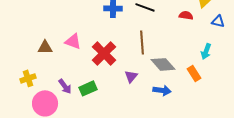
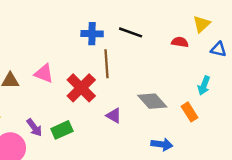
brown line: (142, 42) -> (106, 64), moved
purple triangle: (131, 76) -> (114, 116), turned -40
blue arrow: (162, 90) -> (162, 144), moved

